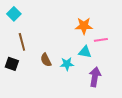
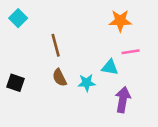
orange star: (84, 26) -> (120, 21), moved
brown line: (22, 42) -> (56, 45), moved

